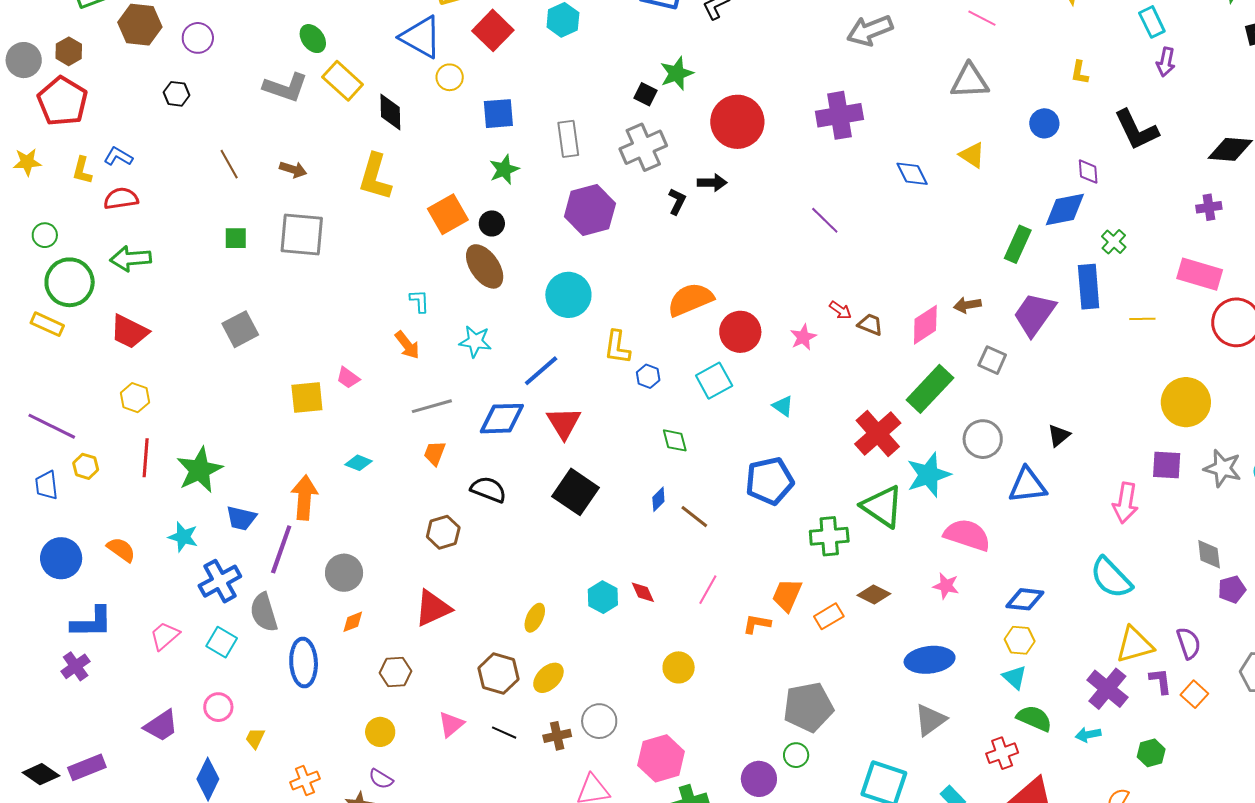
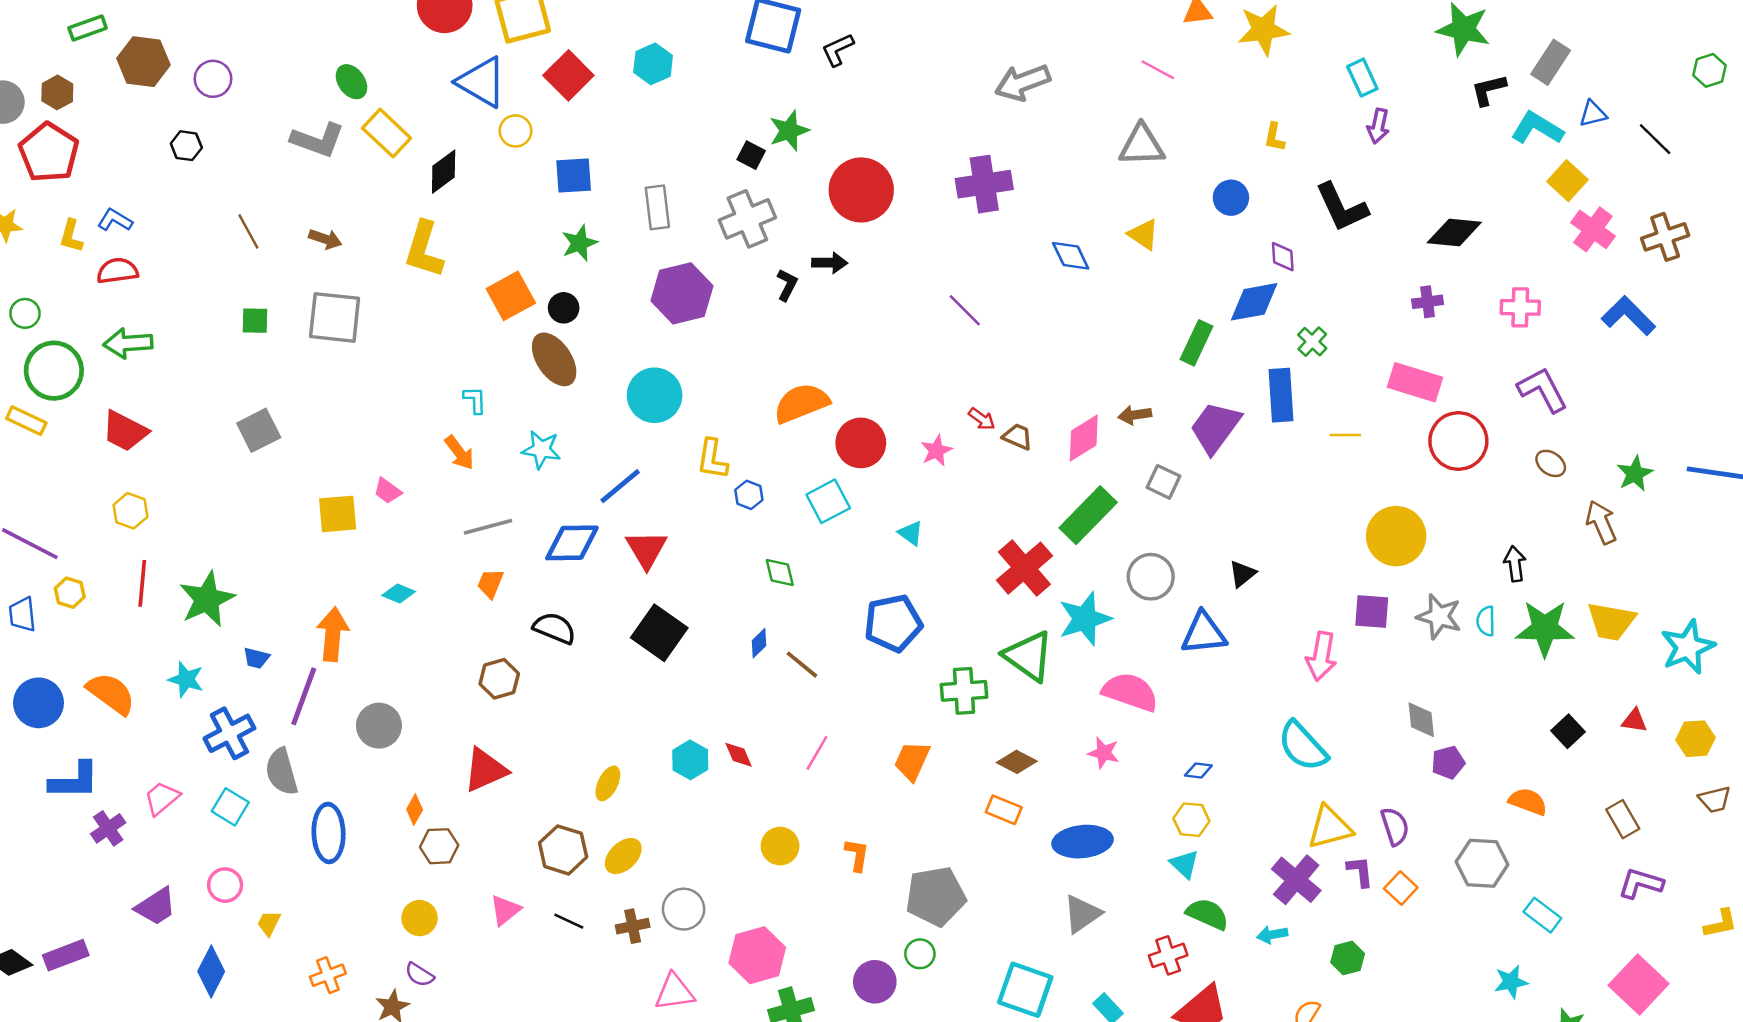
black diamond: (390, 112) -> (444, 172), turned 54
blue trapezoid: (241, 518) -> (256, 658), size x0.7
orange semicircle: (121, 550) -> (111, 693), size x1.4
blue diamond: (1025, 599) -> (1198, 770), size x0.6
orange rectangle: (829, 616) -> (1004, 810), moved, turned 52
orange diamond: (353, 622) -> (415, 809), moved, turned -40
orange L-shape: (757, 624) -> (857, 855), moved, turned 88
purple cross: (76, 666) -> (108, 828), moved

